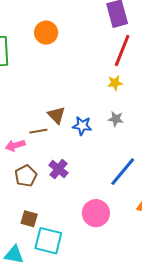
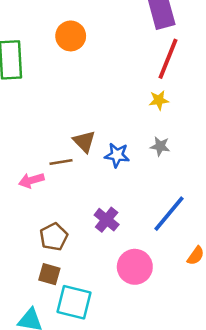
purple cross: (58, 169) -> (107, 220), moved
brown pentagon: (26, 176) -> (54, 237), moved

